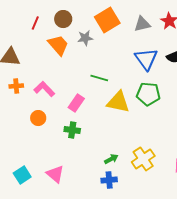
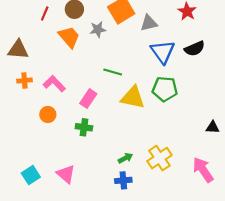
gray triangle: (142, 24) -> (149, 23), moved

